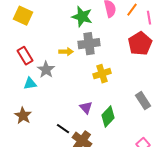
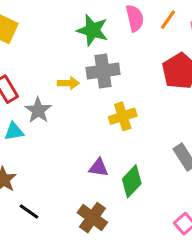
purple triangle: (86, 108) -> (99, 168), turned -40
black line: (63, 129) -> (29, 211), moved

